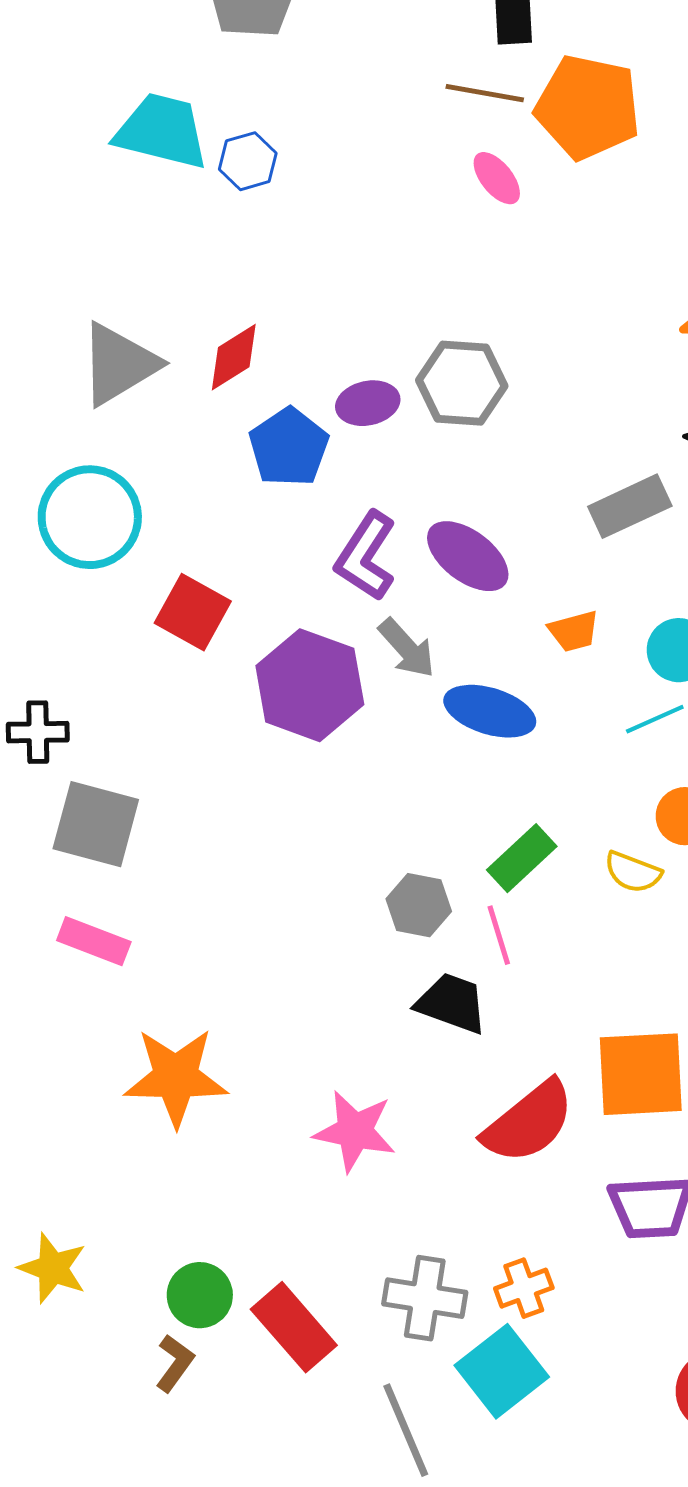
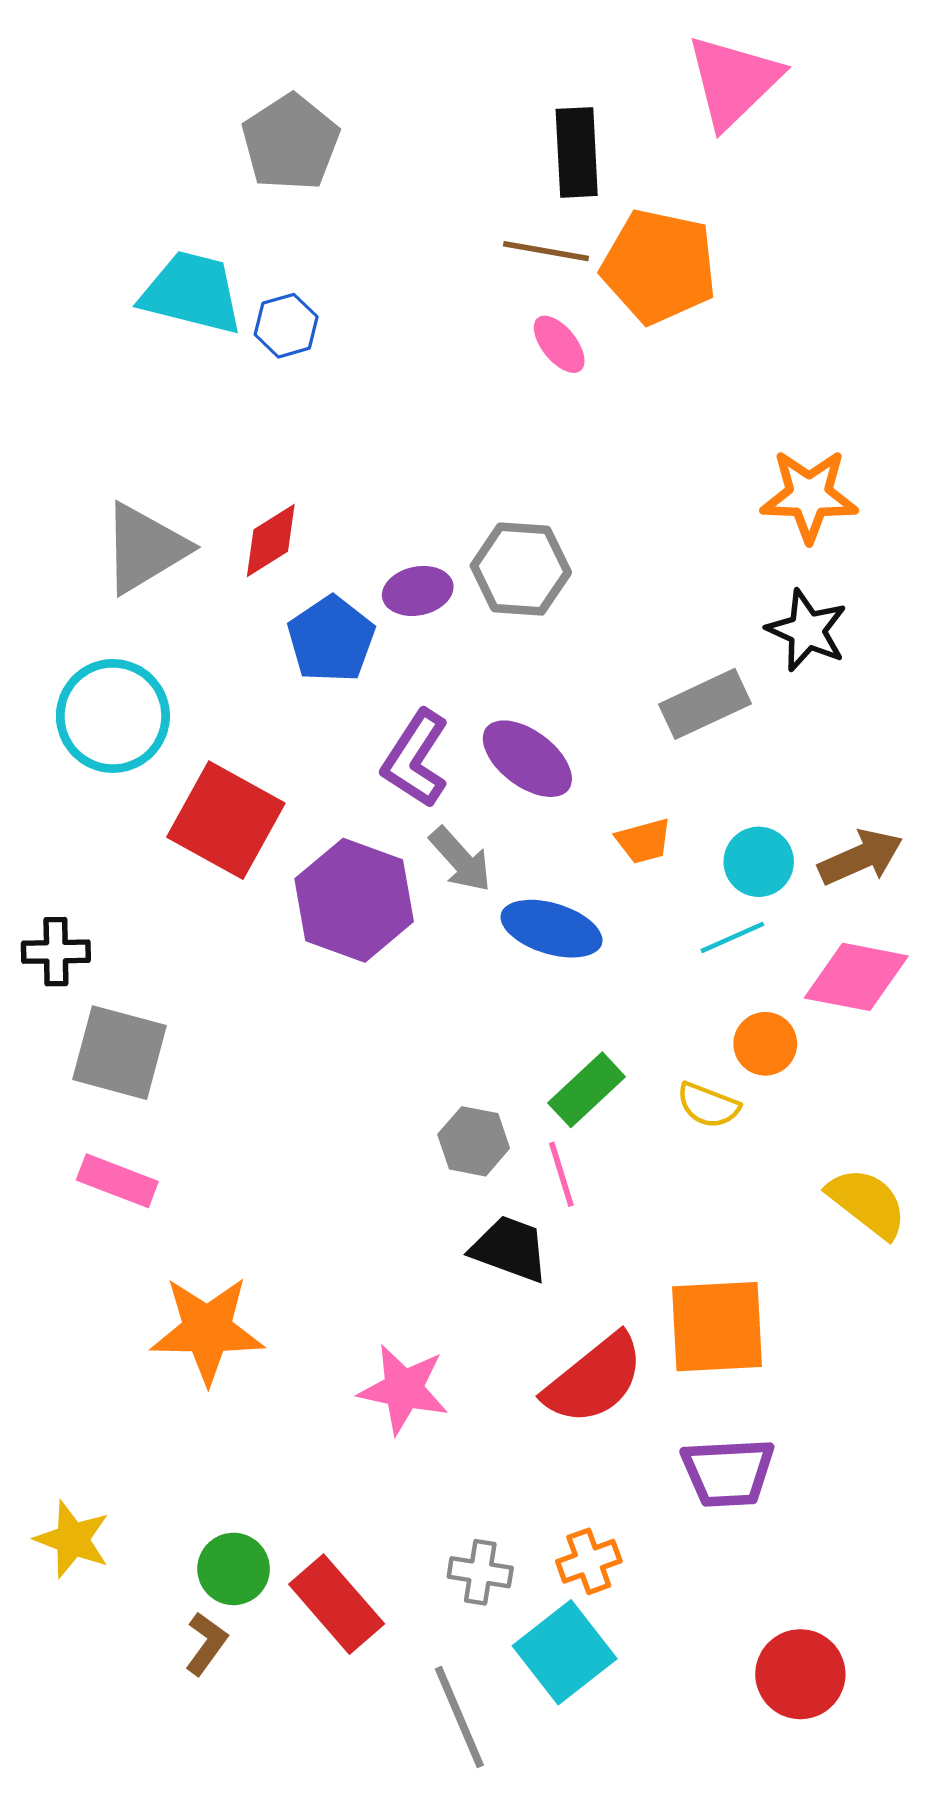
red square: (193, 612) -> (226, 820), size x1.4
gray cross: (425, 1298) -> (480, 1572), size x0.7

